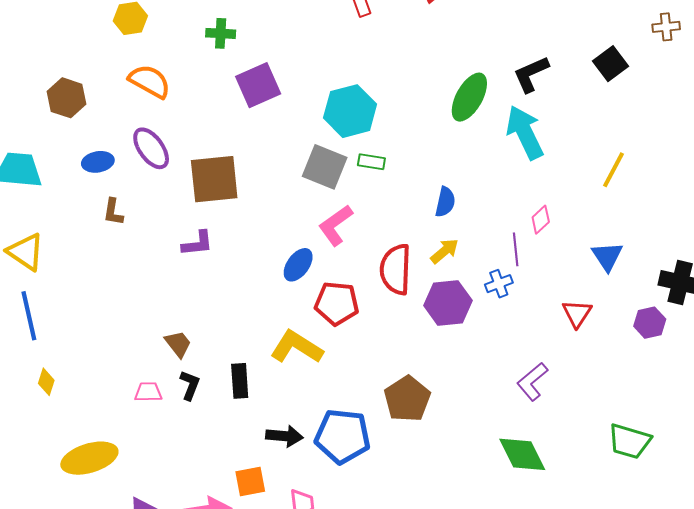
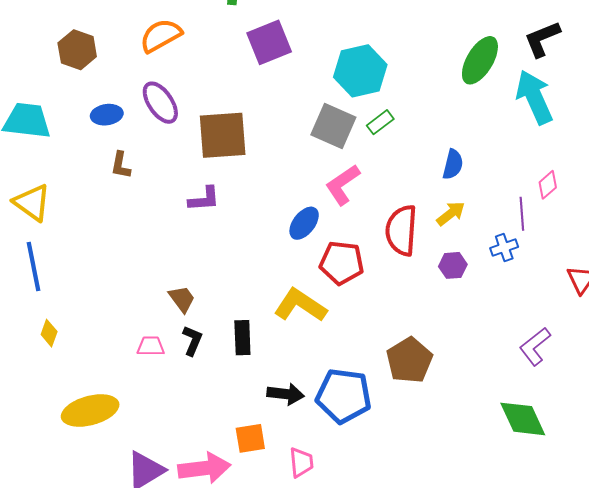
orange semicircle: (150, 81) -> (161, 36), turned -60
green rectangle: (371, 162) -> (380, 122), turned -48
purple hexagon: (448, 303) -> (453, 265), size x0.6

